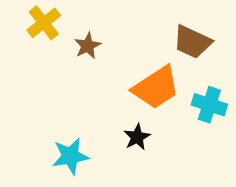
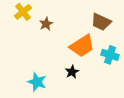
cyan star: (70, 156) -> (37, 82), turned 30

